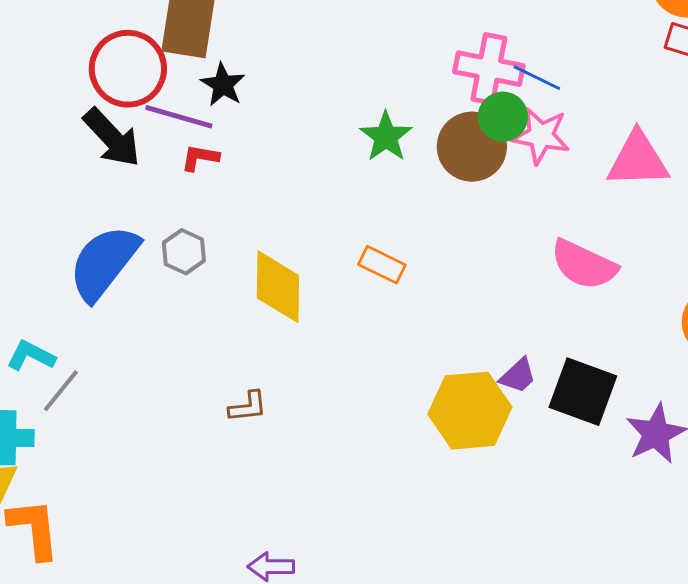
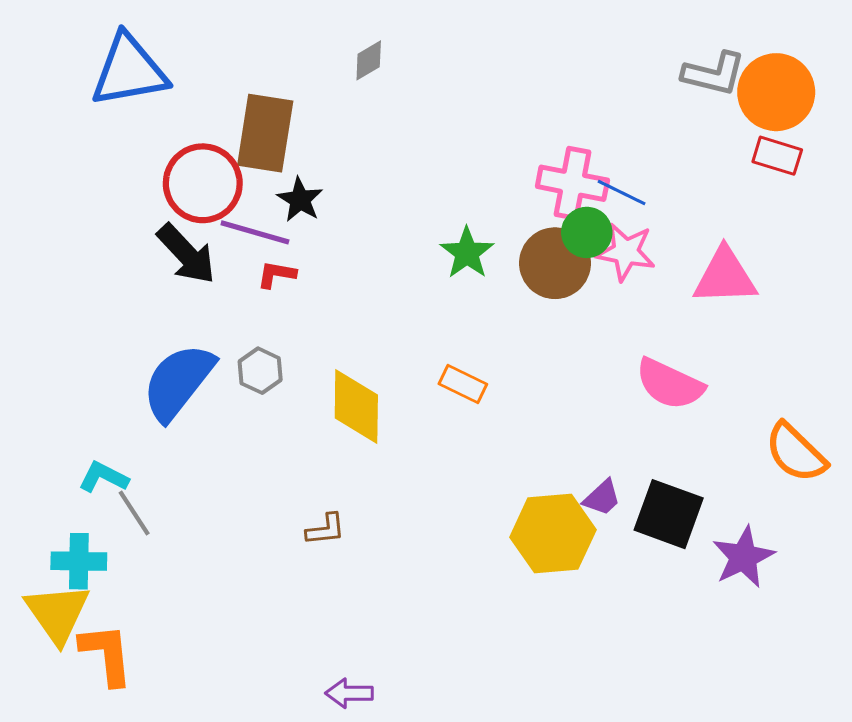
gray line: (61, 391) -> (134, 513), turned -72

